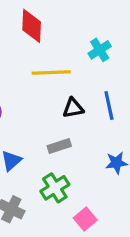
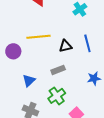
yellow line: (51, 73) -> (38, 37), moved

